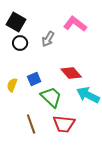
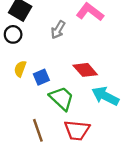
black circle: (20, 43) -> (13, 34), moved
yellow semicircle: (12, 85) -> (20, 69), moved

